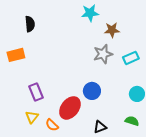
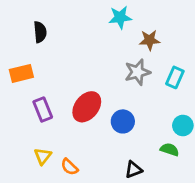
cyan rectangle: (131, 58) -> (175, 77), turned -42
purple rectangle: (36, 92) -> (43, 109), moved
red ellipse: (70, 108) -> (87, 107), moved
green semicircle: (132, 121) -> (170, 150), moved

